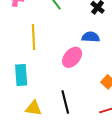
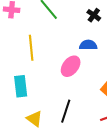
black line: (65, 102) -> (66, 111), turned 35
yellow triangle: (34, 108) -> (34, 119), turned 30

